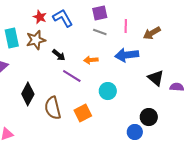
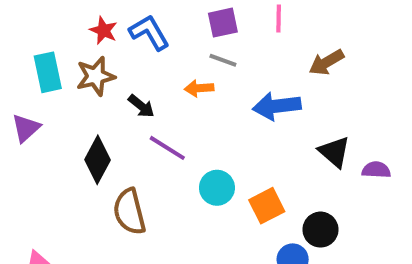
pink line: (126, 26) -> (279, 19), moved
orange arrow: (91, 60) -> (199, 88), moved
cyan circle: (108, 91) -> (217, 188), moved
black diamond: (28, 94) -> (98, 160), moved
orange square: (83, 113) -> (267, 206), moved

